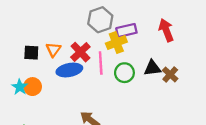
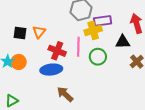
red cross: (80, 52) -> (57, 51), moved, turned -30
black triangle: (152, 68) -> (123, 42), moved
blue ellipse: (69, 70) -> (51, 70), moved

